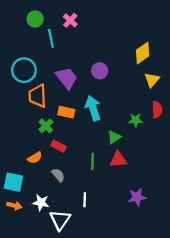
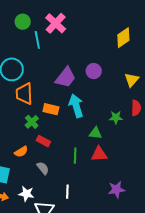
pink cross: (70, 20) -> (56, 23), size x1.5
yellow diamond: (143, 53) -> (123, 38), moved
purple circle: (100, 71) -> (94, 71), moved
purple trapezoid: (67, 78) -> (66, 77), moved, turned 75
green triangle: (114, 137) -> (96, 133), turned 40

